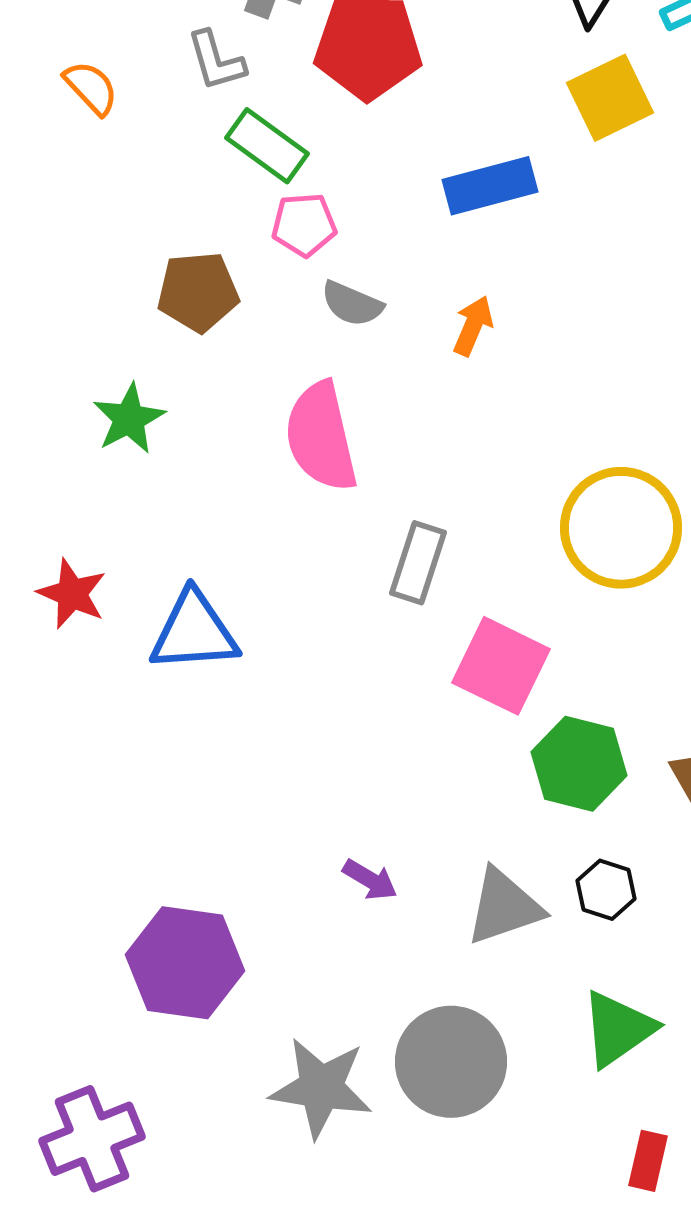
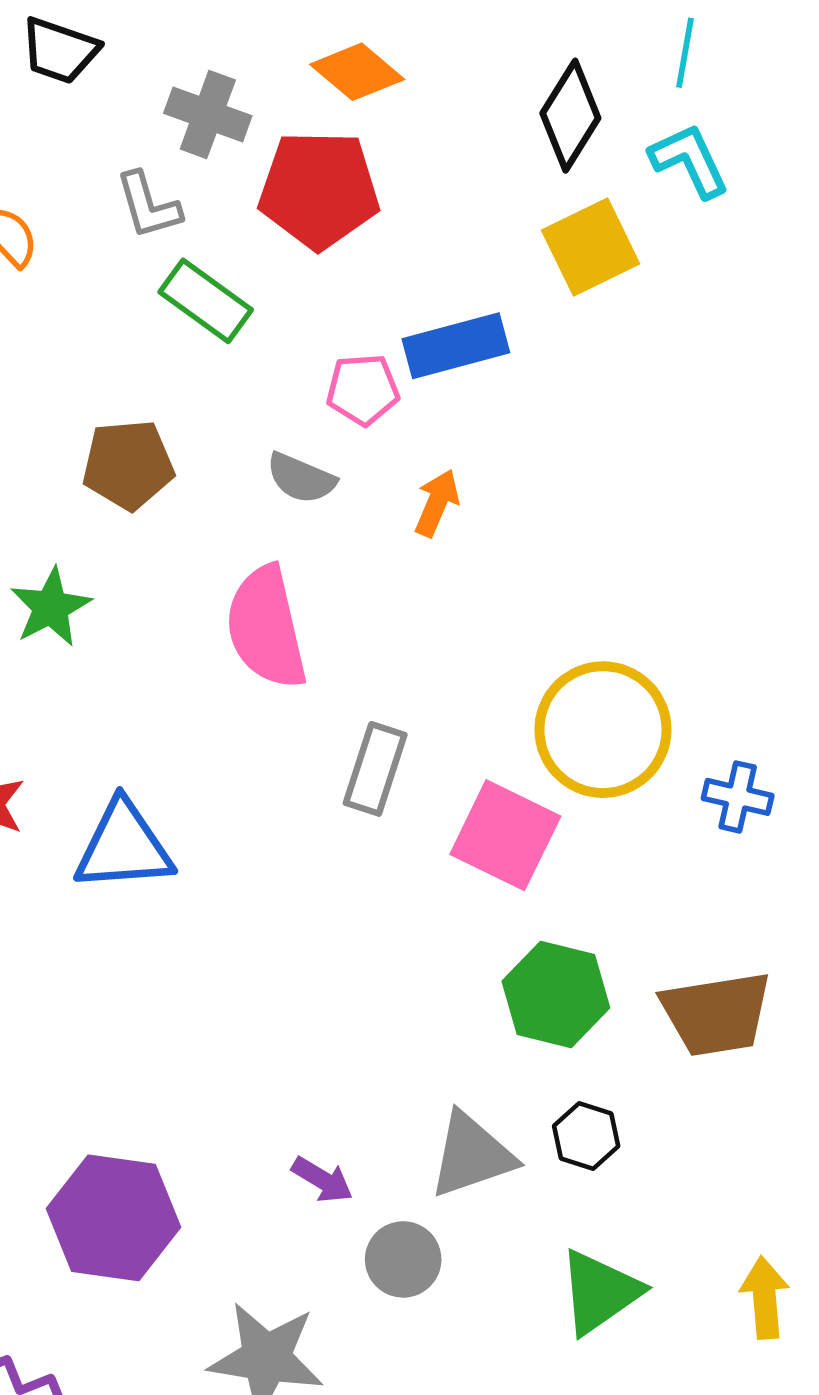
pink pentagon: (304, 225) -> (363, 390), moved
pink square: (501, 666) -> (505, 835), moved
purple arrow: (370, 880) -> (322, 1180), moved
gray circle: (451, 1062) -> (403, 1259), moved, size x0.6

